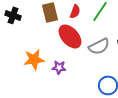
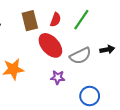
purple star: (59, 67) -> (58, 77), moved

